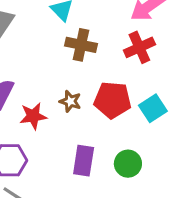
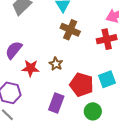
red pentagon: (112, 100) -> (82, 85), moved
green circle: (128, 164) -> (93, 111), moved

